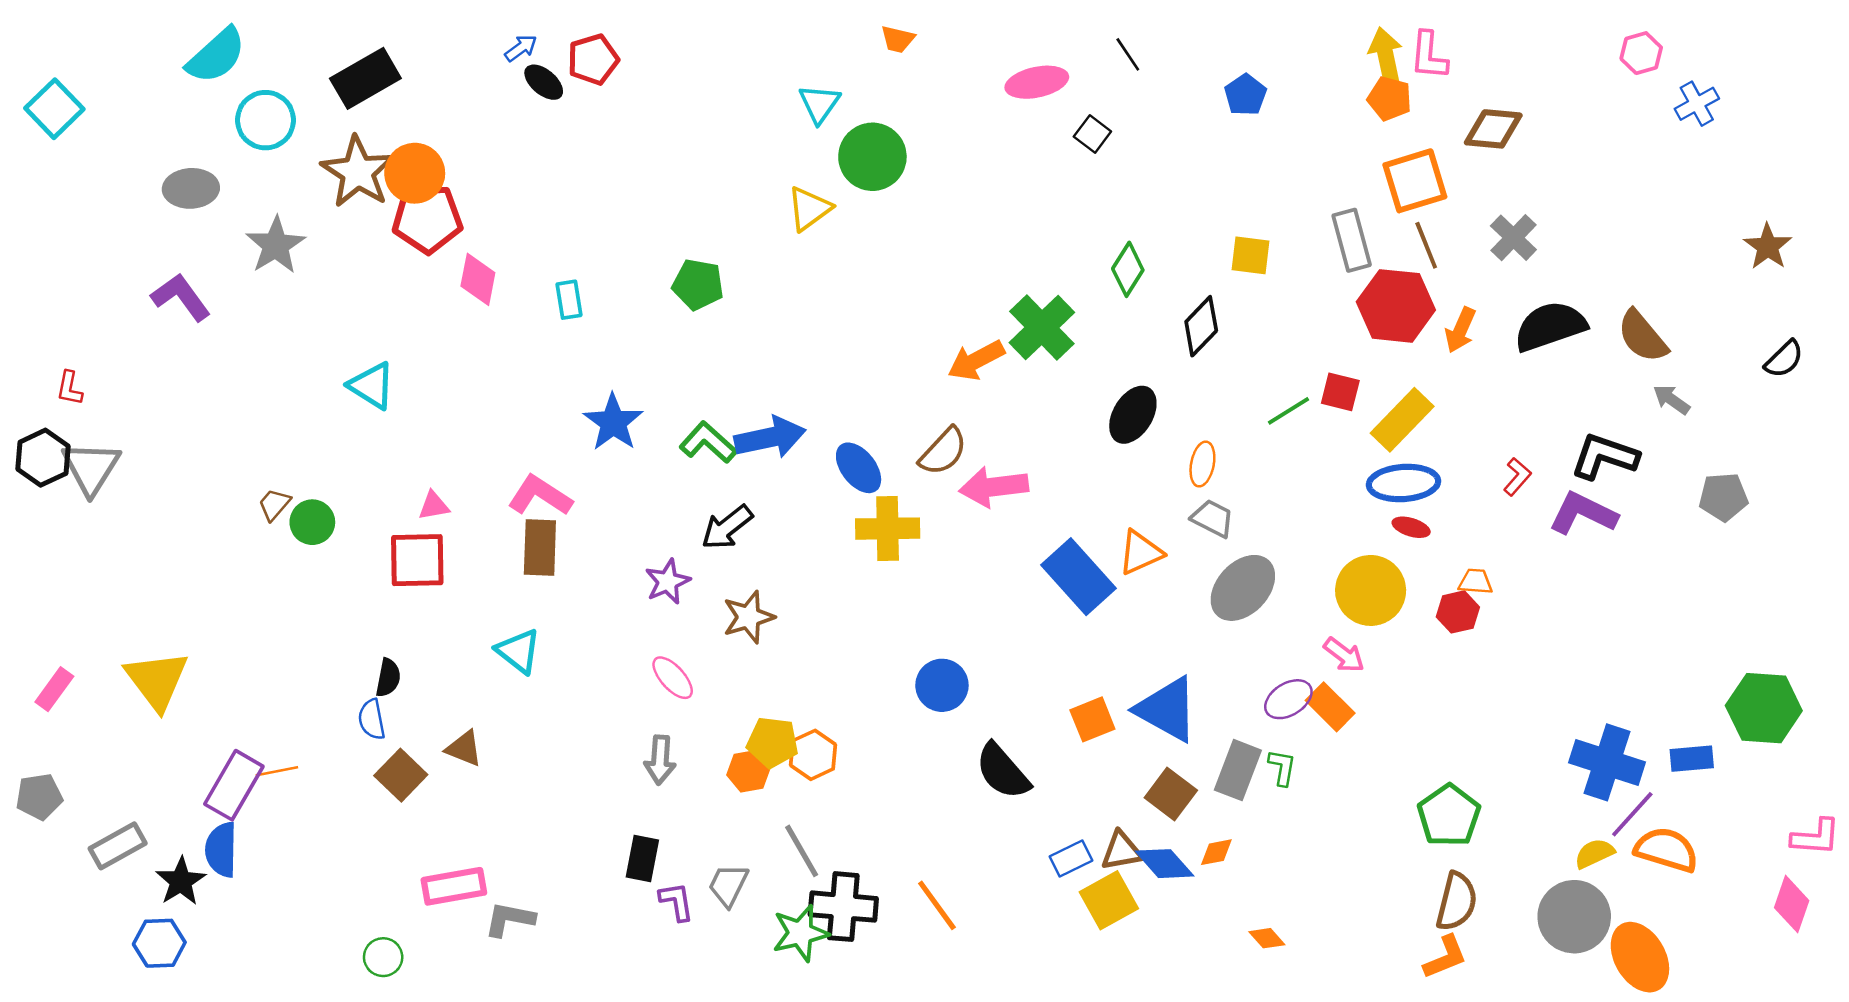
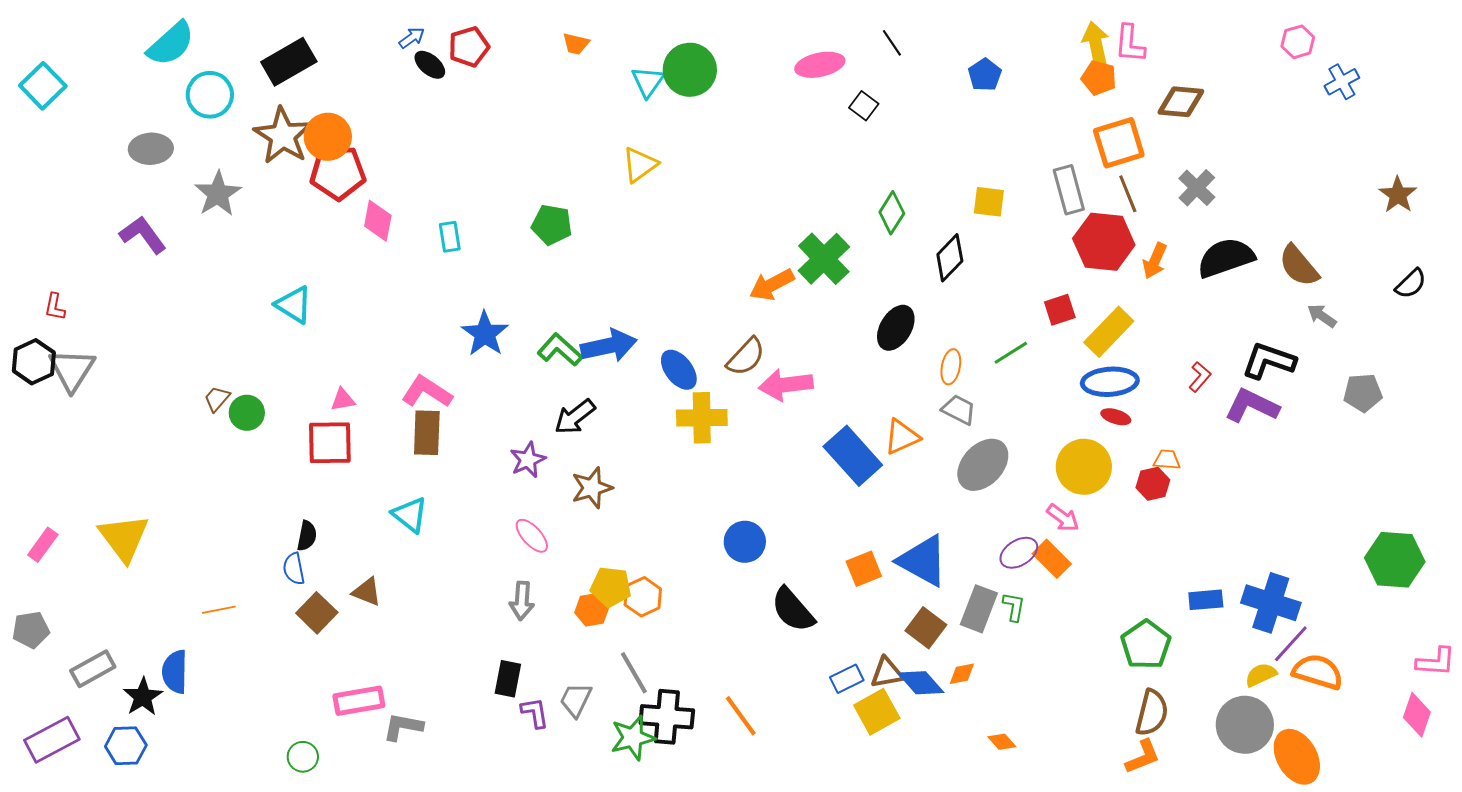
orange trapezoid: (898, 39) -> (576, 44), moved
green circle: (872, 157) -> (690, 70), moved
red square: (1340, 392) -> (1060, 310), turned -32
green line: (1288, 411) -> (1011, 353), moved
blue rectangle: (1692, 759) -> (1206, 600), moved
purple rectangle: (234, 785) -> (52, 740), moved, turned 32

